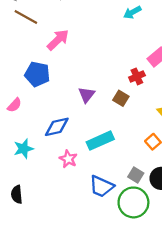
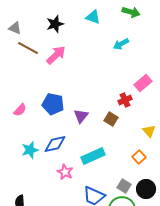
pink arrow: (58, 40) -> (56, 55), moved
blue pentagon: (37, 74) -> (53, 104), moved
pink semicircle: (14, 105) -> (20, 110), moved
cyan star: (24, 149) -> (30, 150), moved

